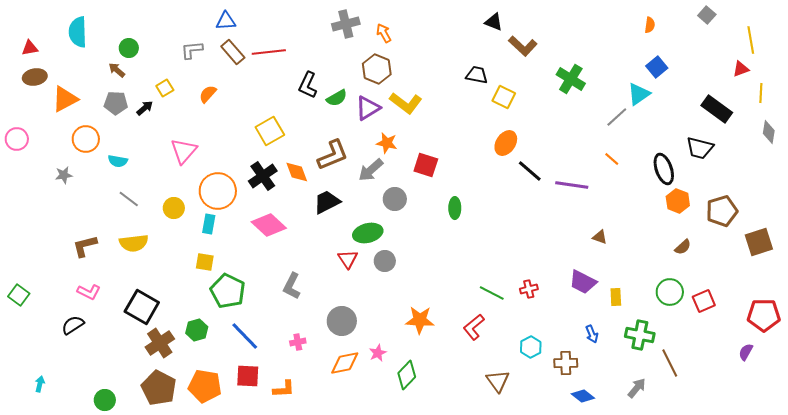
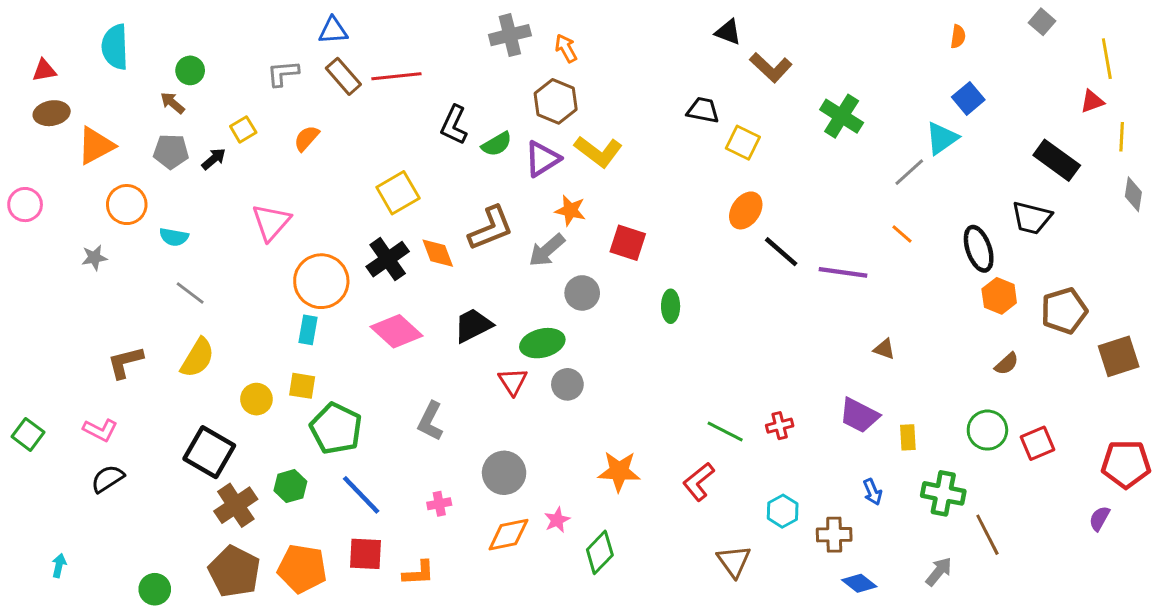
black trapezoid: (327, 202) -> (473, 325), moved
yellow circle: (174, 208) -> (256, 399), moved
yellow semicircle: (134, 243) -> (197, 358), turned -52
pink L-shape: (89, 292) -> (100, 430), moved

